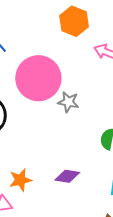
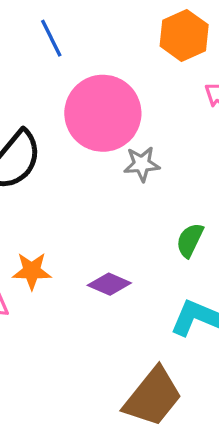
gray star: (68, 102) -> (142, 164), turned -30

